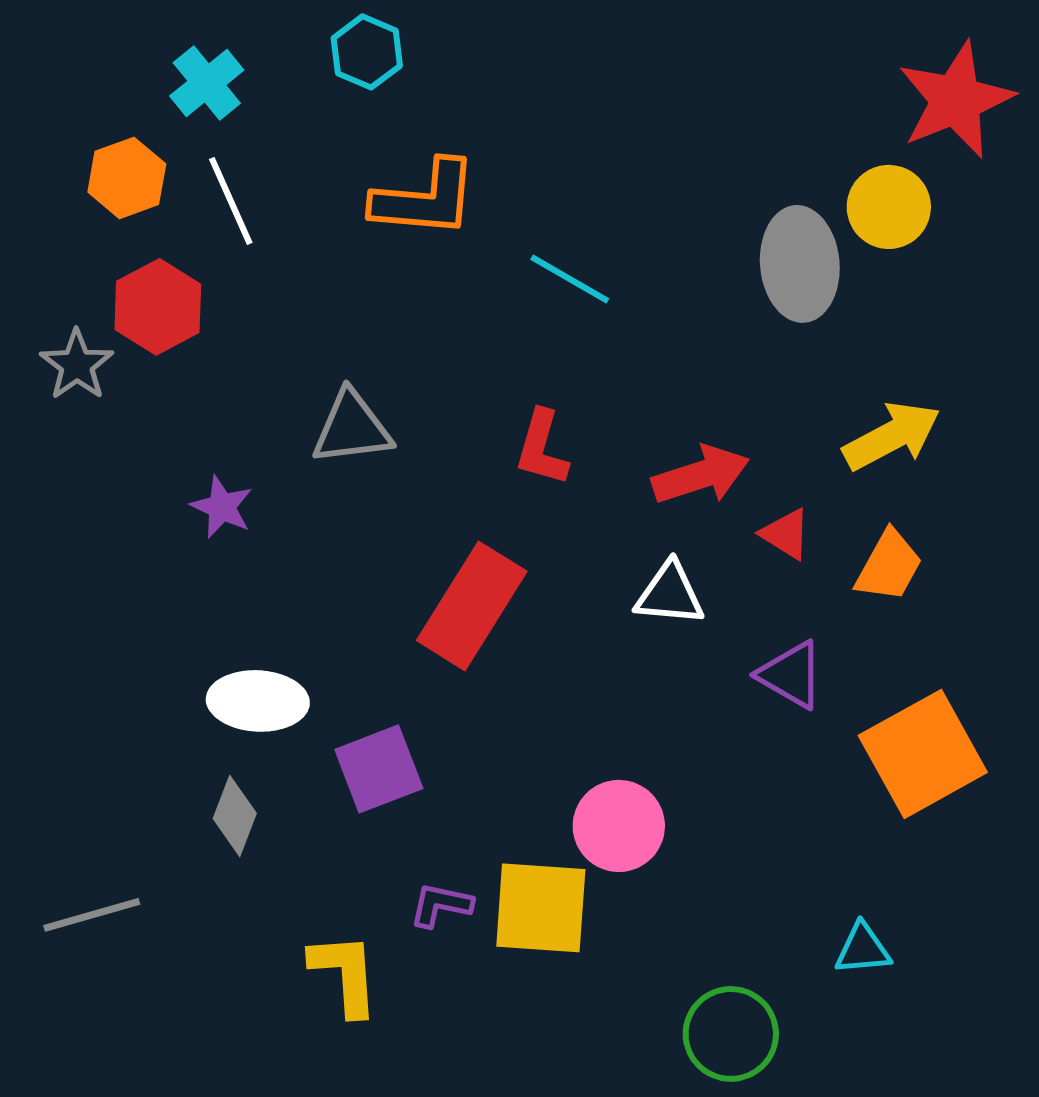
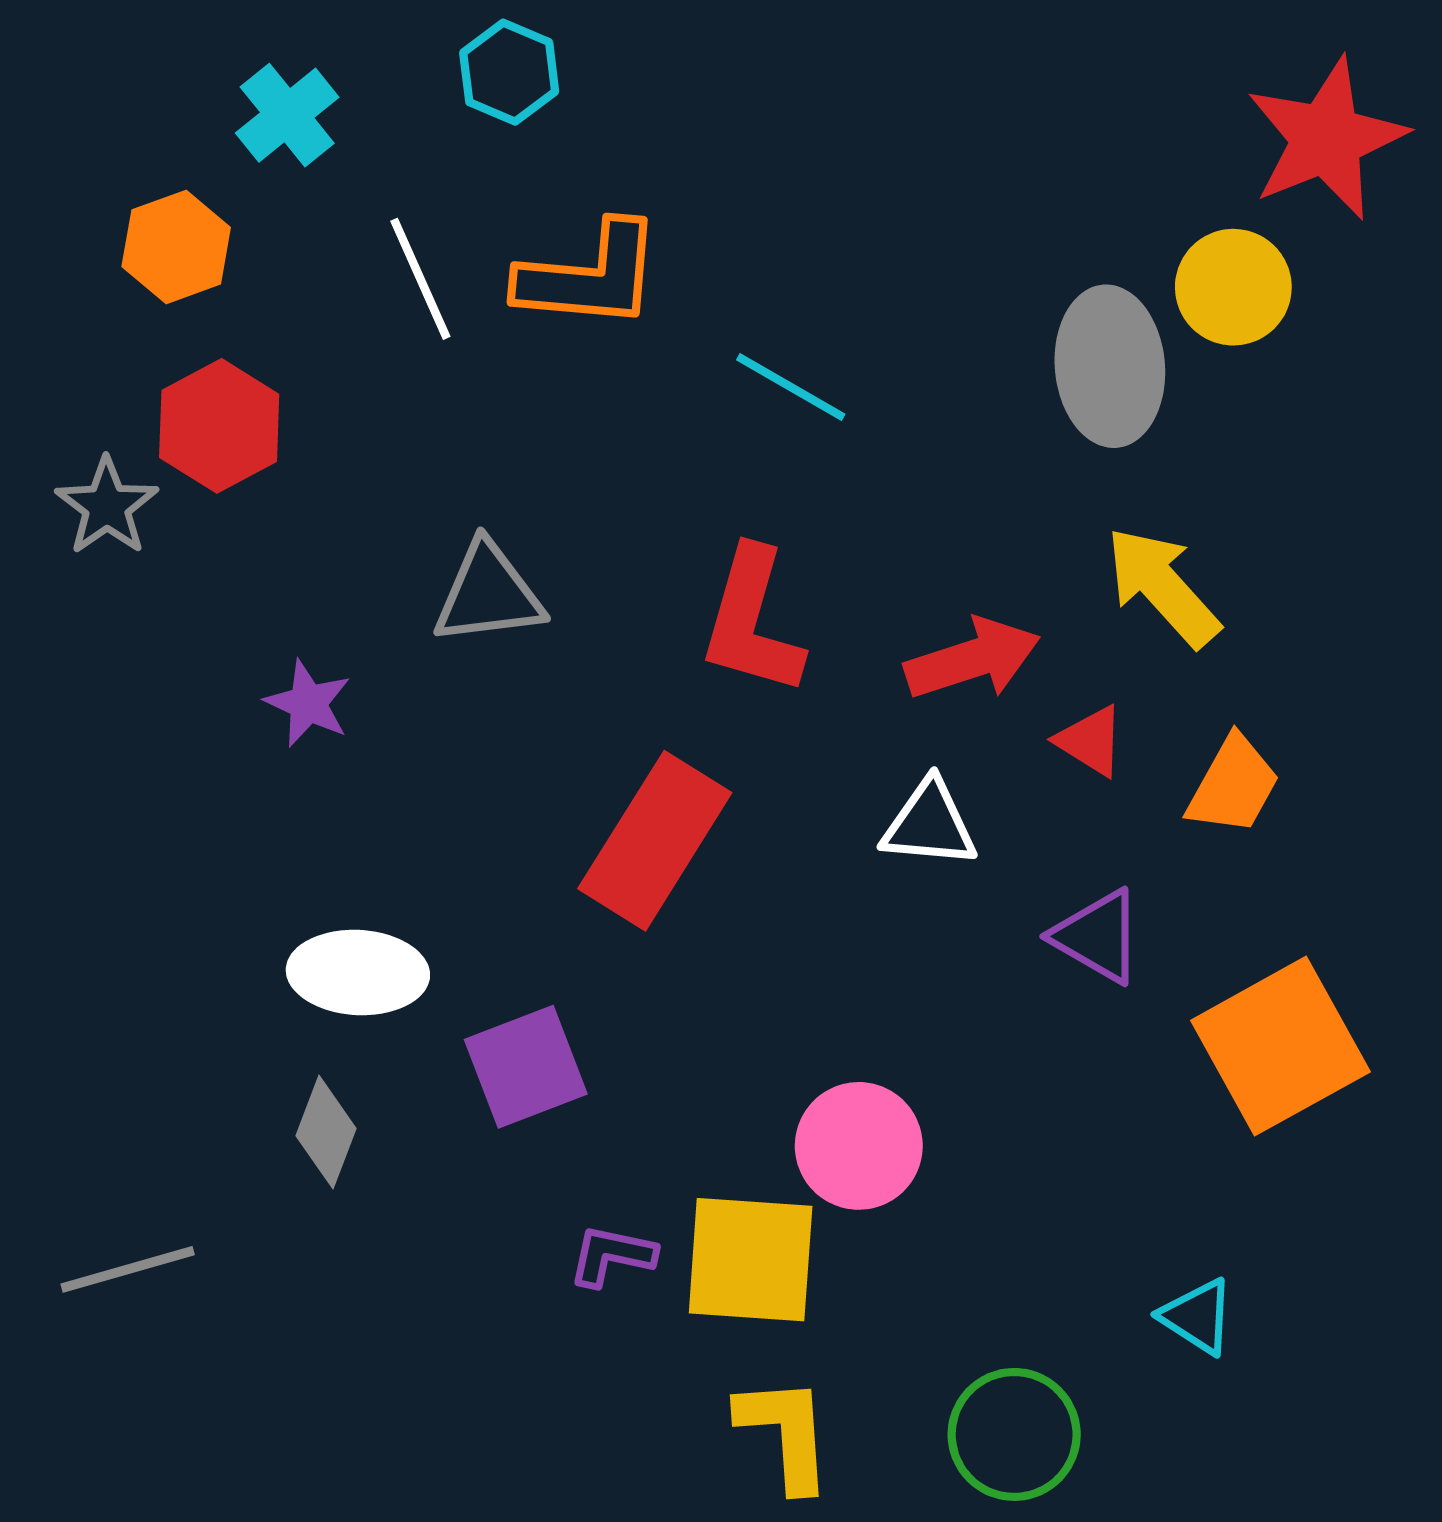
white line: (231, 201) -> (420, 279), moved
yellow arrow: (892, 436) -> (1163, 587), moved, turned -104
red L-shape: (542, 448) -> (752, 622), size x1.4
cyan triangle: (863, 949) -> (1197, 1317), turned 38
yellow L-shape: (345, 974) -> (785, 1433), moved

